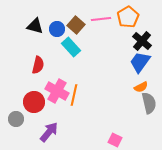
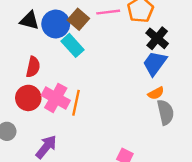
blue circle: (57, 29) -> (56, 24), size x1.5
red circle: (34, 102) -> (28, 98), moved

